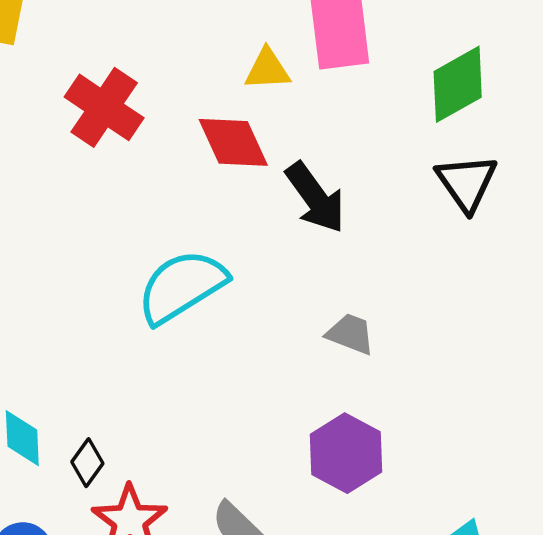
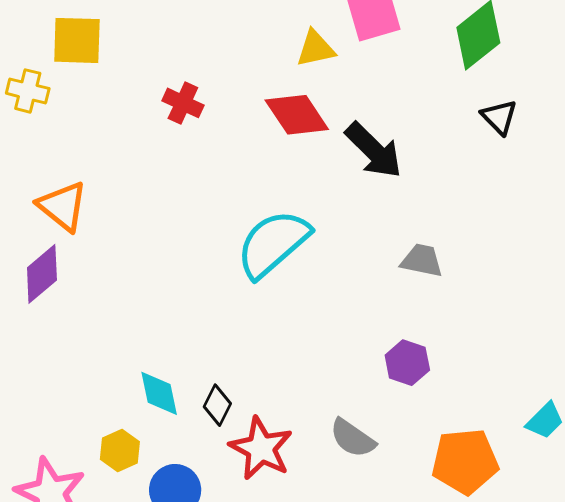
red cross: (104, 107) -> (183, 103), size x0.6
black triangle: (467, 183) -> (499, 117), size x0.7
purple hexagon: (346, 453) -> (407, 363), moved, size x0.7

